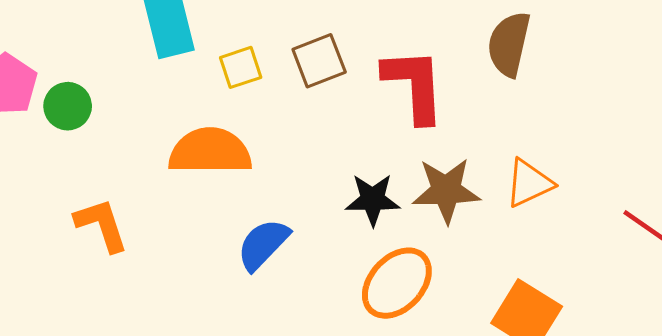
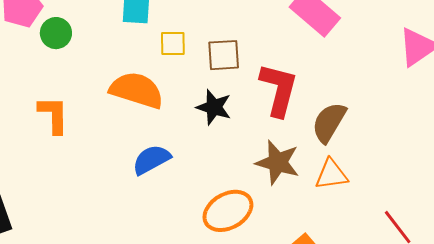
brown semicircle: (509, 44) -> (329, 122), moved
black star: (373, 200) -> (214, 107), moved

